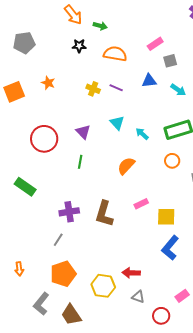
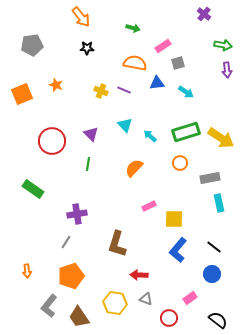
green arrow: (100, 26) -> (133, 28), moved
orange semicircle: (115, 54) -> (135, 63), moved
brown L-shape: (104, 214) -> (117, 244), moved
yellow hexagon: (103, 286) -> (115, 303), moved

